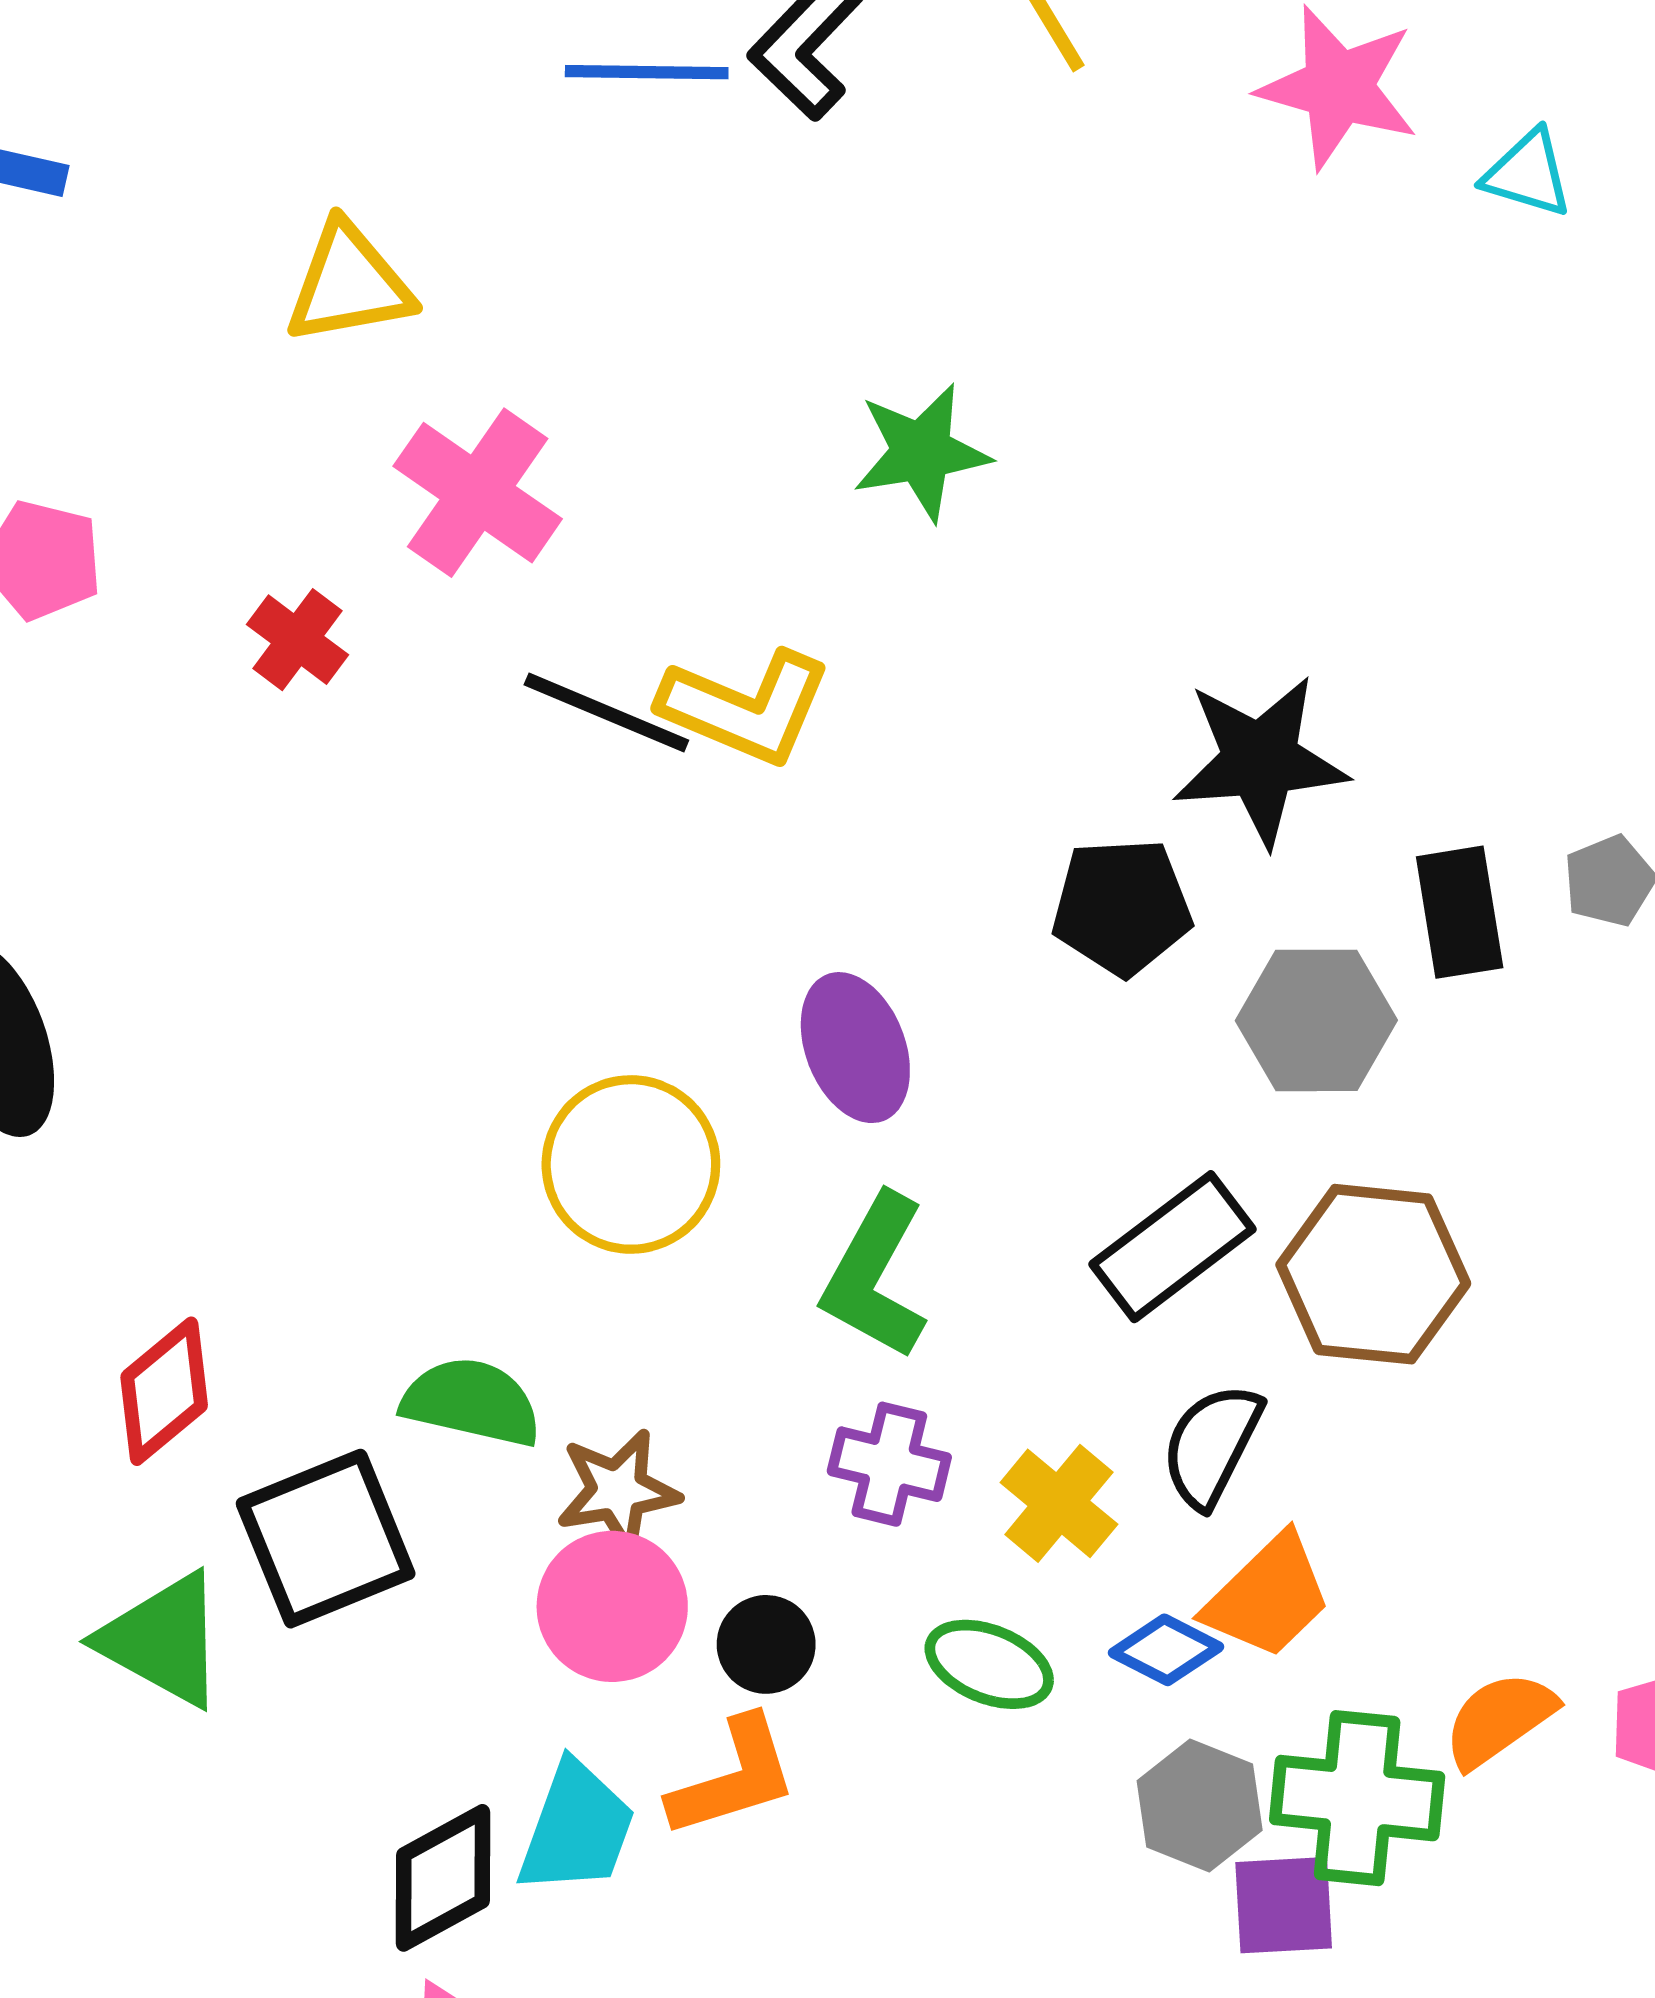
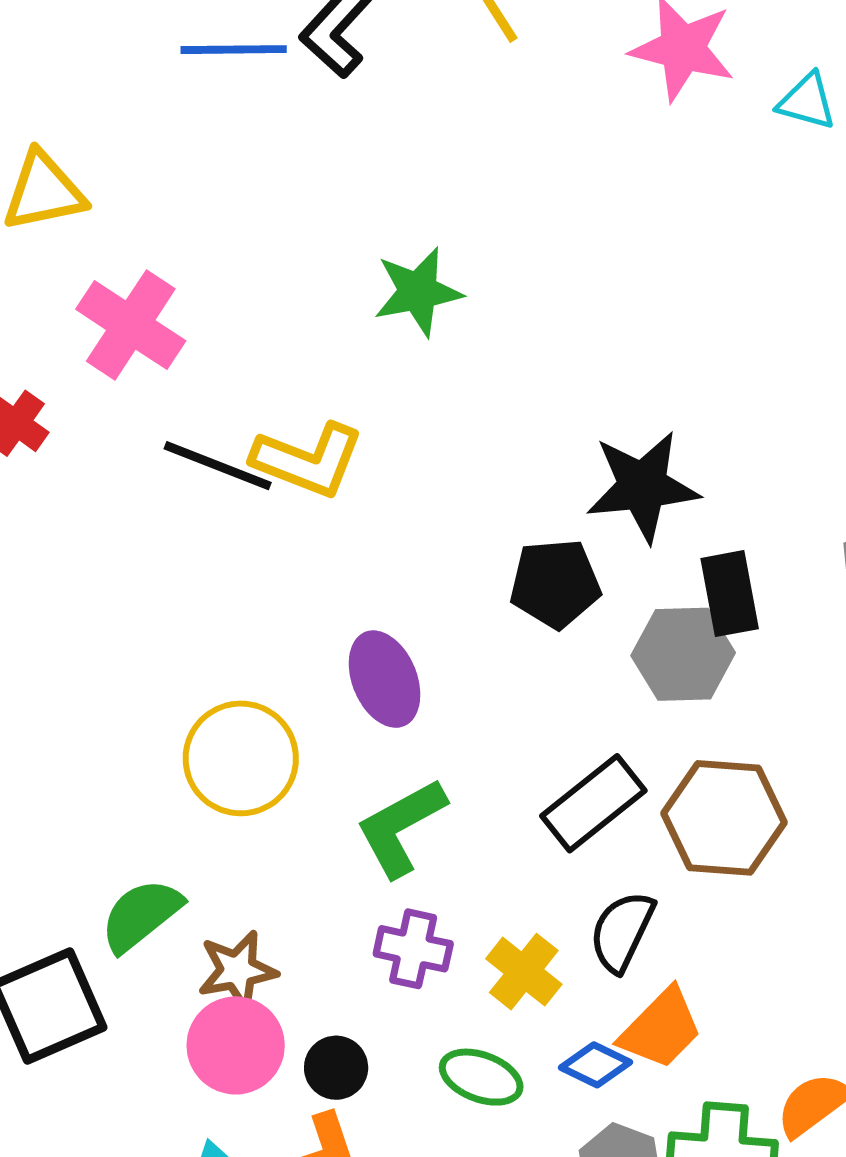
black rectangle: (1460, 912) -> (730, 594), moved
green L-shape: (875, 1277) -> (401, 827), turned 34
green semicircle: (471, 1402) -> (141, 915), turned -50

